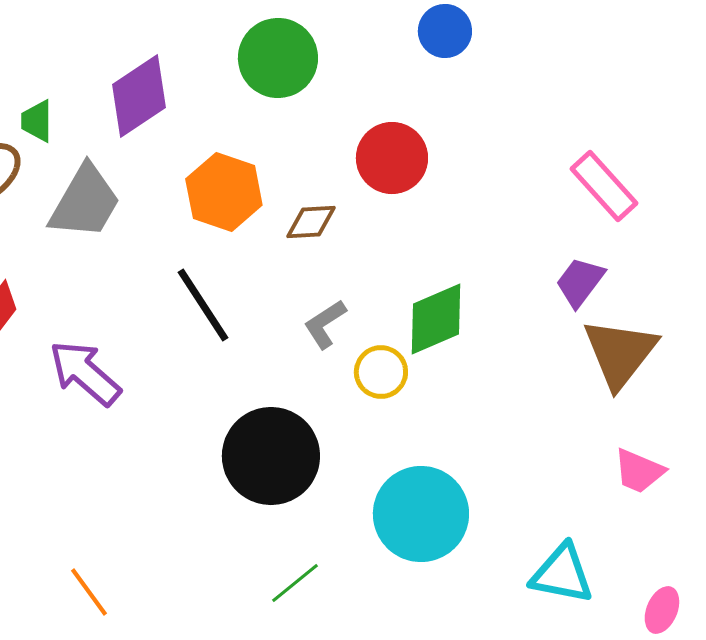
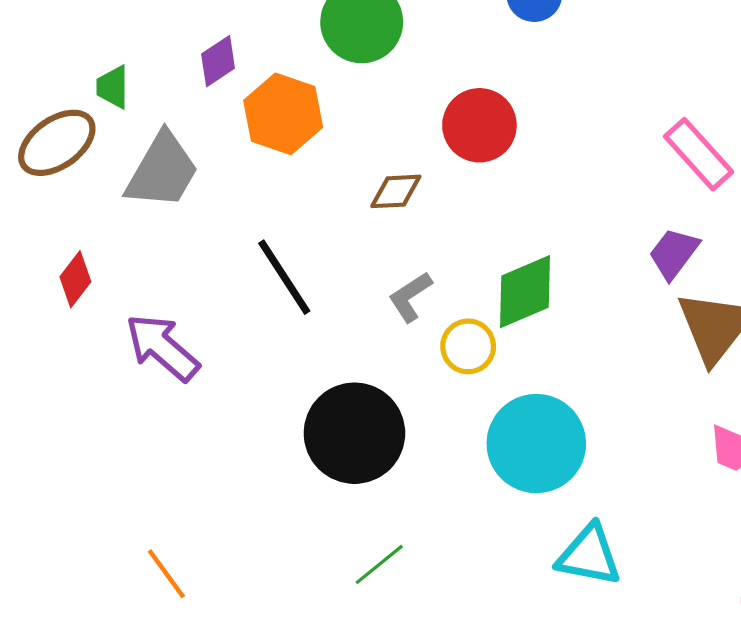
purple diamond: (139, 96) -> (218, 61), size x0.6
orange hexagon: (224, 192) -> (283, 114), moved
cyan circle: (421, 514) -> (536, 444), moved
cyan triangle: (562, 574) -> (589, 555), moved

